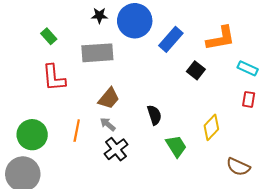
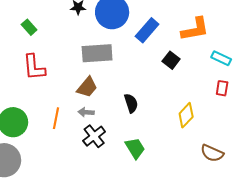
gray rectangle: (97, 53) -> (97, 53), moved
gray arrow: (108, 124) -> (86, 112), turned -35
green trapezoid: (176, 146) -> (135, 148), moved

